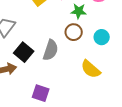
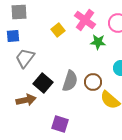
brown circle: (74, 32) -> (93, 82), moved

